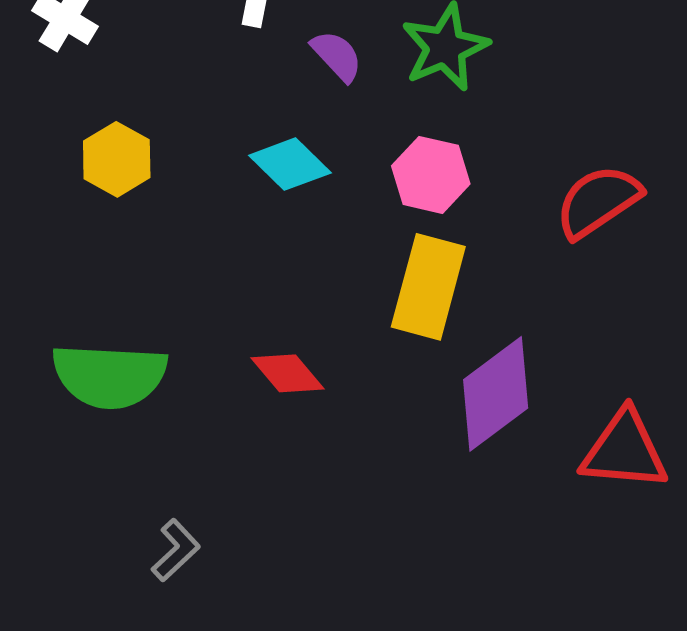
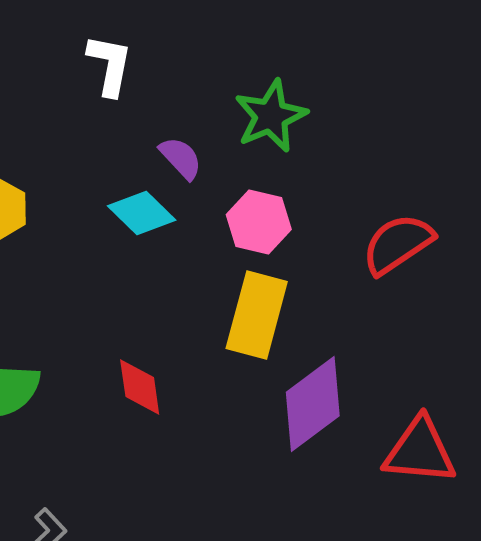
purple semicircle: (337, 56) -> (181, 158), moved
red diamond: (288, 373) -> (140, 387), turned 32

